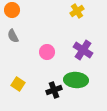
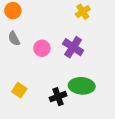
purple cross: (83, 50) -> (73, 47), moved
pink circle: (47, 52) -> (42, 48), moved

